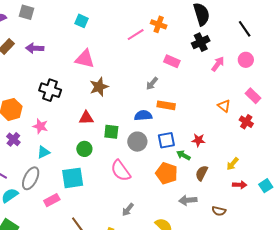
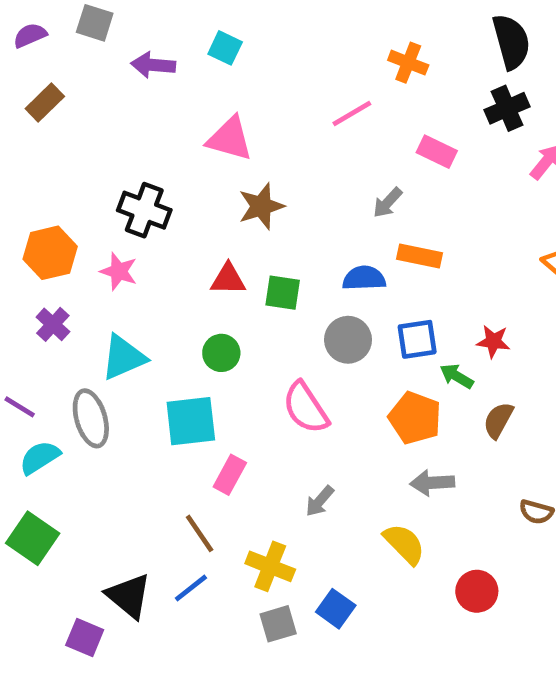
pink line: (136, 35) -> (352, 113), moved
purple arrow: (35, 48) -> (153, 65), moved
pink star: (40, 126) -> (119, 271), moved
green square: (111, 132) -> (283, 293), moved
cyan triangle: (43, 152) -> (123, 357), size x1.5
gray ellipse: (31, 178) -> (91, 418), turned -45
pink rectangle: (52, 200) -> (230, 475), moved, turned -35
gray arrow: (188, 200) -> (432, 483), moved

